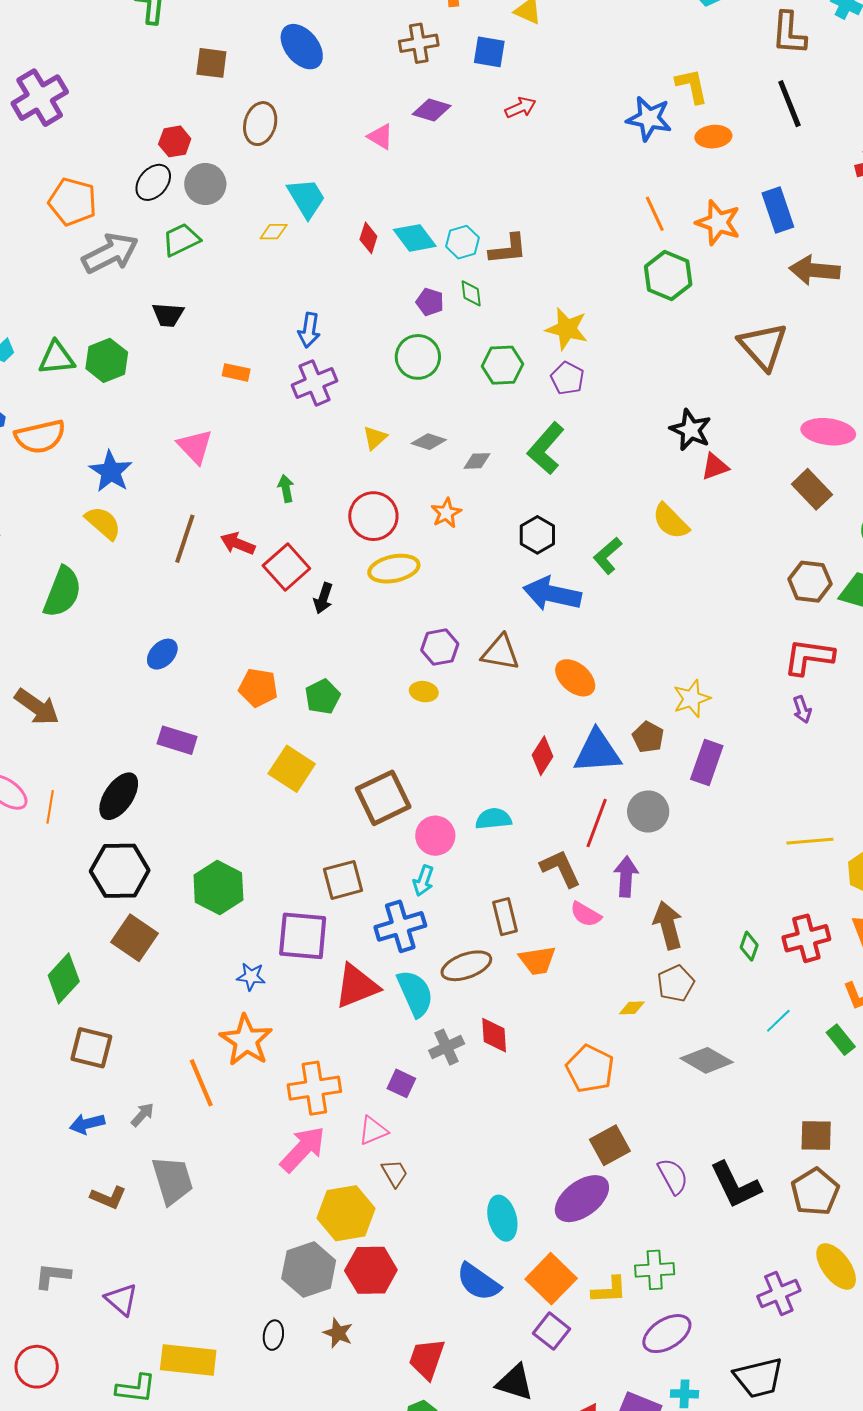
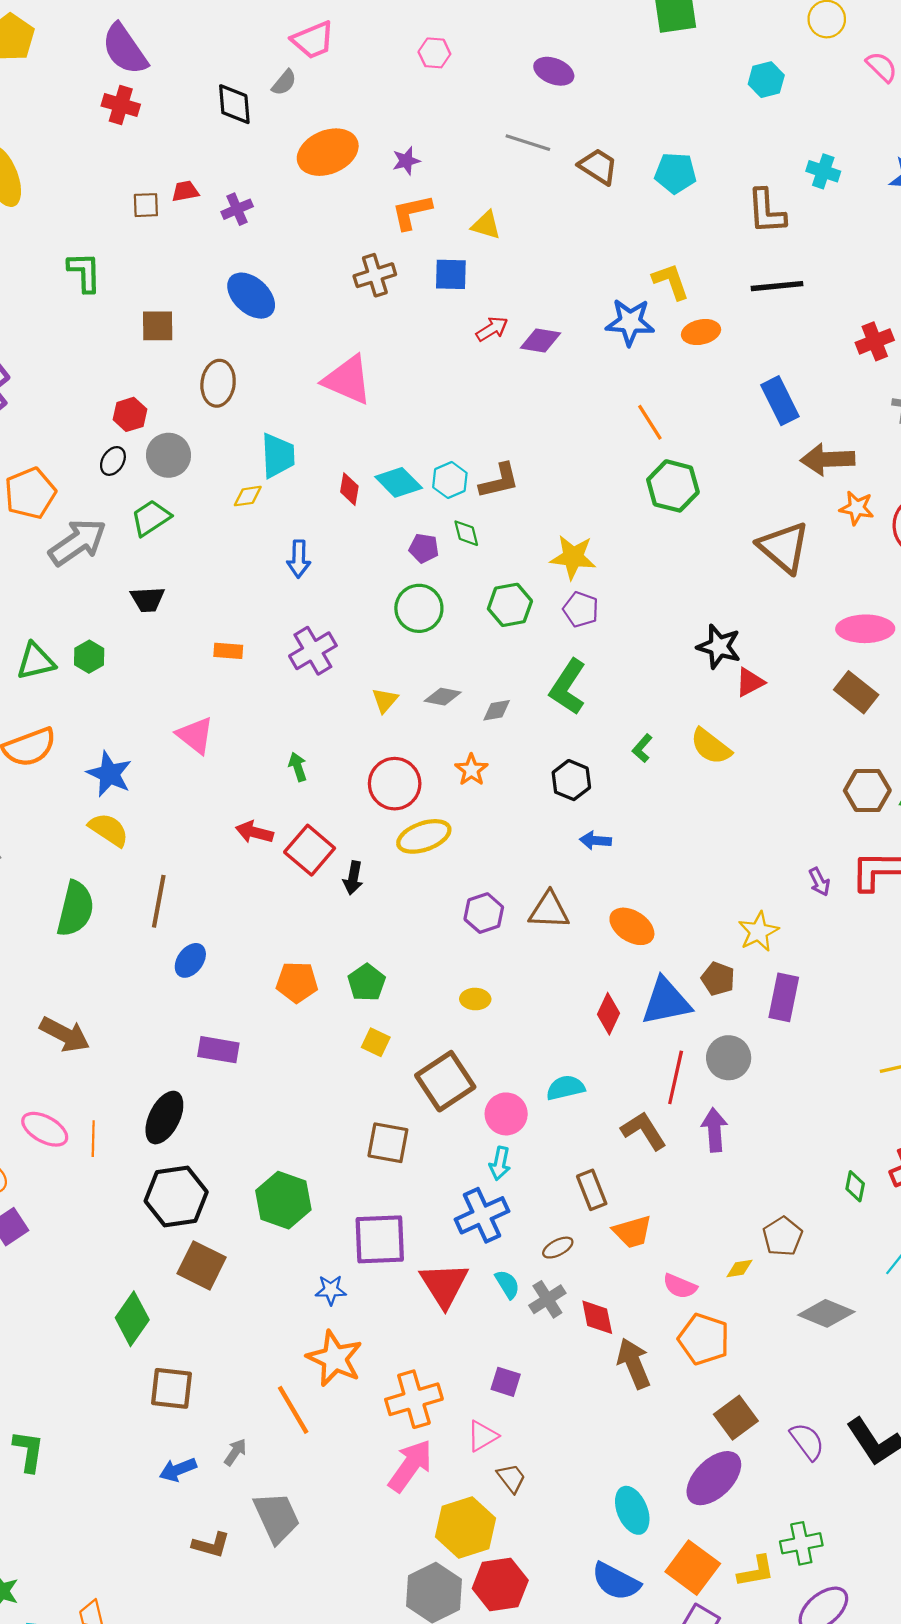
black line: (789, 104) -> (777, 286), turned -66
purple diamond: (432, 110) -> (541, 341), moved
pink triangle: (380, 137) -> (348, 380), size x1.8
black ellipse: (153, 182) -> (113, 461), size x0.7
cyan trapezoid: (306, 198) -> (278, 456), turned 36
orange pentagon: (73, 202) -> (30, 493), turned -30
orange star: (718, 223) -> (857, 508), moved, size x0.7
blue arrow: (309, 330) -> (299, 559), moved
green hexagon: (107, 360) -> (89, 657), size x0.7
brown line: (185, 539) -> (159, 901), moved
green L-shape: (608, 556) -> (642, 748), moved, size x0.7
blue arrow: (552, 594) -> (595, 841), size x0.5
yellow ellipse: (424, 692) -> (475, 999), moved
purple arrow: (802, 710) -> (819, 882), moved
yellow square: (292, 769) -> (376, 1042), moved, size x0.6
brown square: (343, 880) -> (388, 1143), moved, turned 33
pink semicircle: (586, 914) -> (680, 1286), moved
brown arrow: (668, 925) -> (634, 1363), moved
brown ellipse: (466, 966) -> (558, 1248), size x0.6
red triangle: (357, 986) -> (444, 1285), turned -33
cyan semicircle: (415, 993) -> (507, 1284), size x0.6
gray cross: (447, 1047) -> (547, 1299), moved

